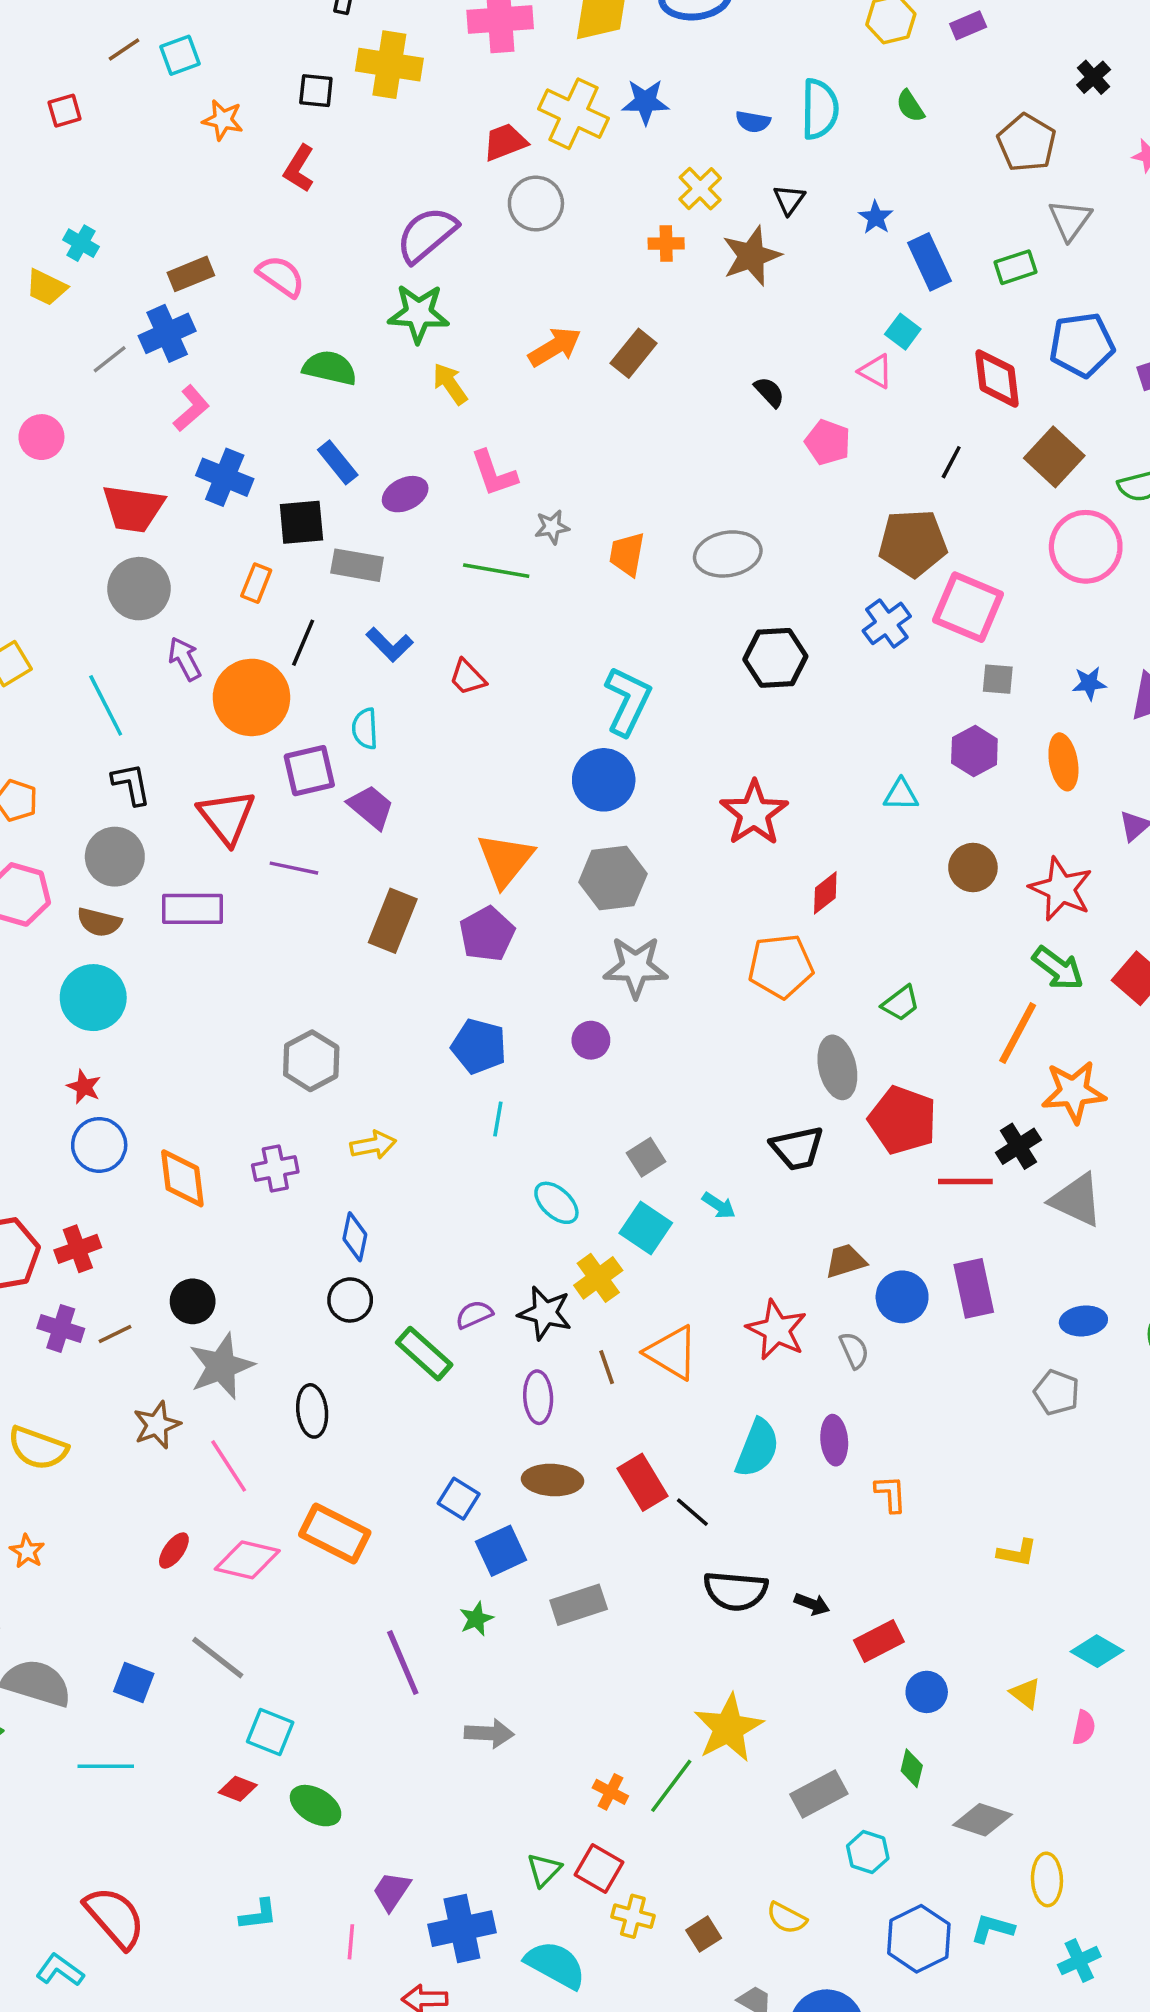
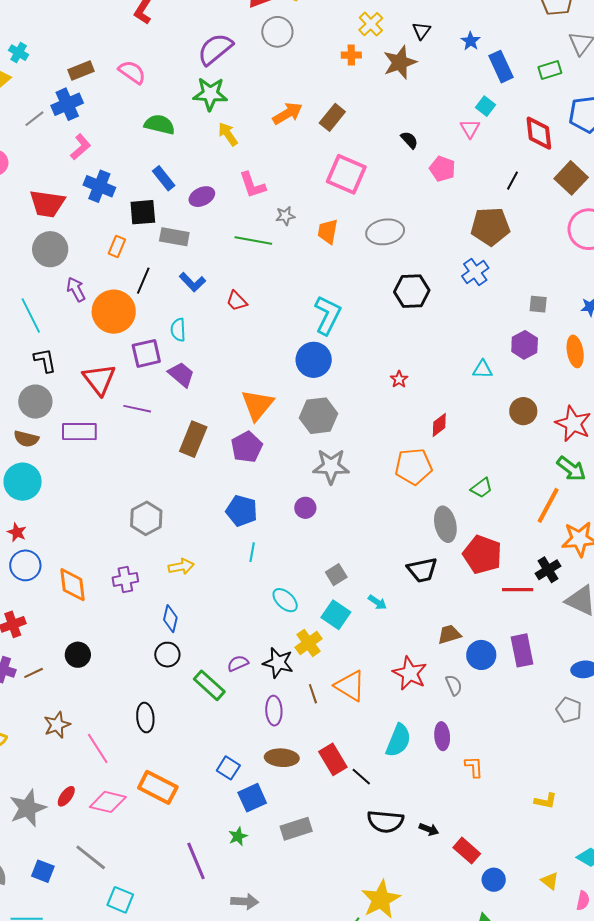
pink triangle: (876, 371) -> (470, 129), turned 30
pink square: (968, 607) -> (346, 174), moved
red star: (754, 813) -> (399, 379), size x0.5
gray star: (221, 1366) -> (28, 808), moved
red rectangle: (879, 1641) -> (467, 851), turned 68

